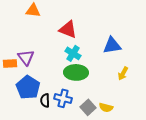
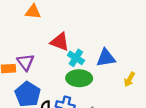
red triangle: (68, 29) -> (60, 42), moved
blue triangle: (112, 45) -> (106, 58), moved

